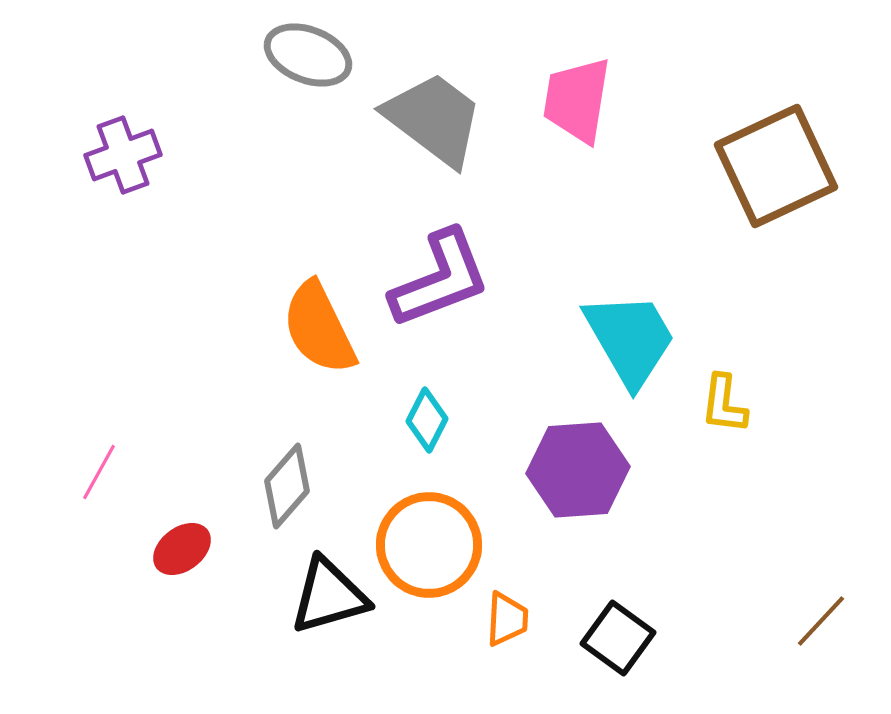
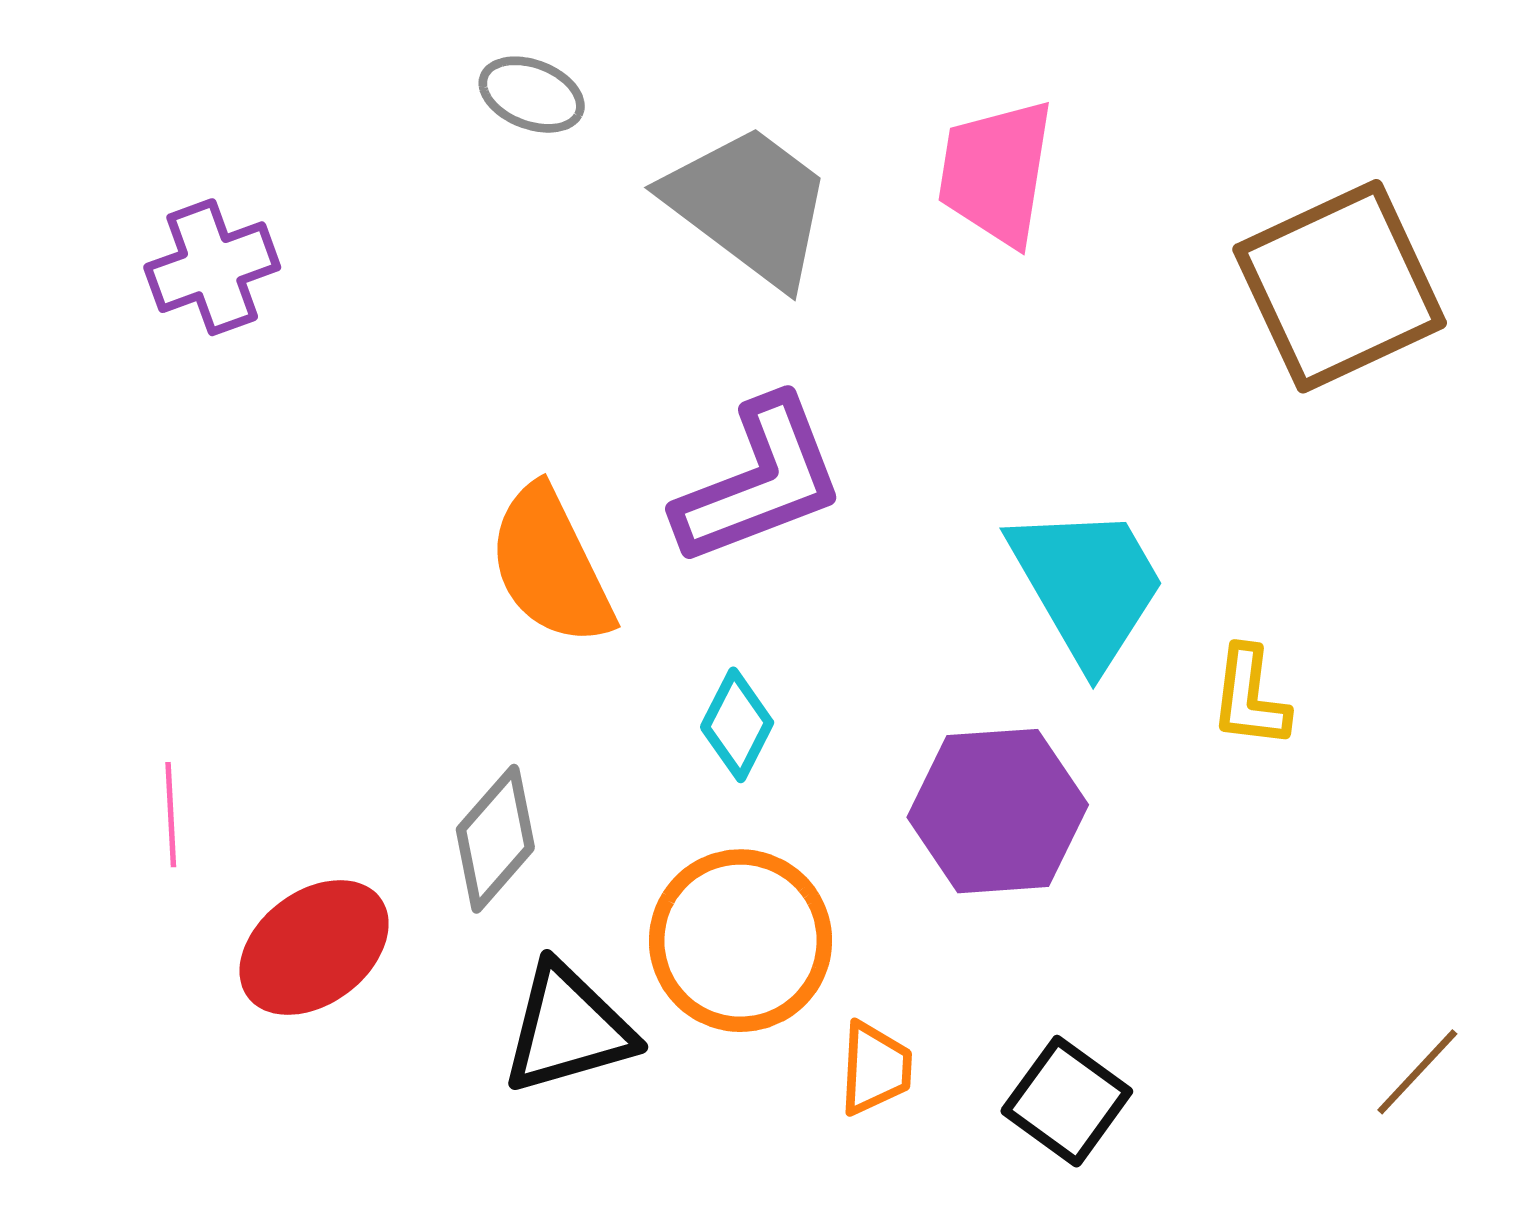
gray ellipse: (308, 55) -> (532, 95), size x0.7
pink line: (99, 472) -> (171, 815), turned -32
red ellipse: (182, 549) -> (314, 948), size x1.5

